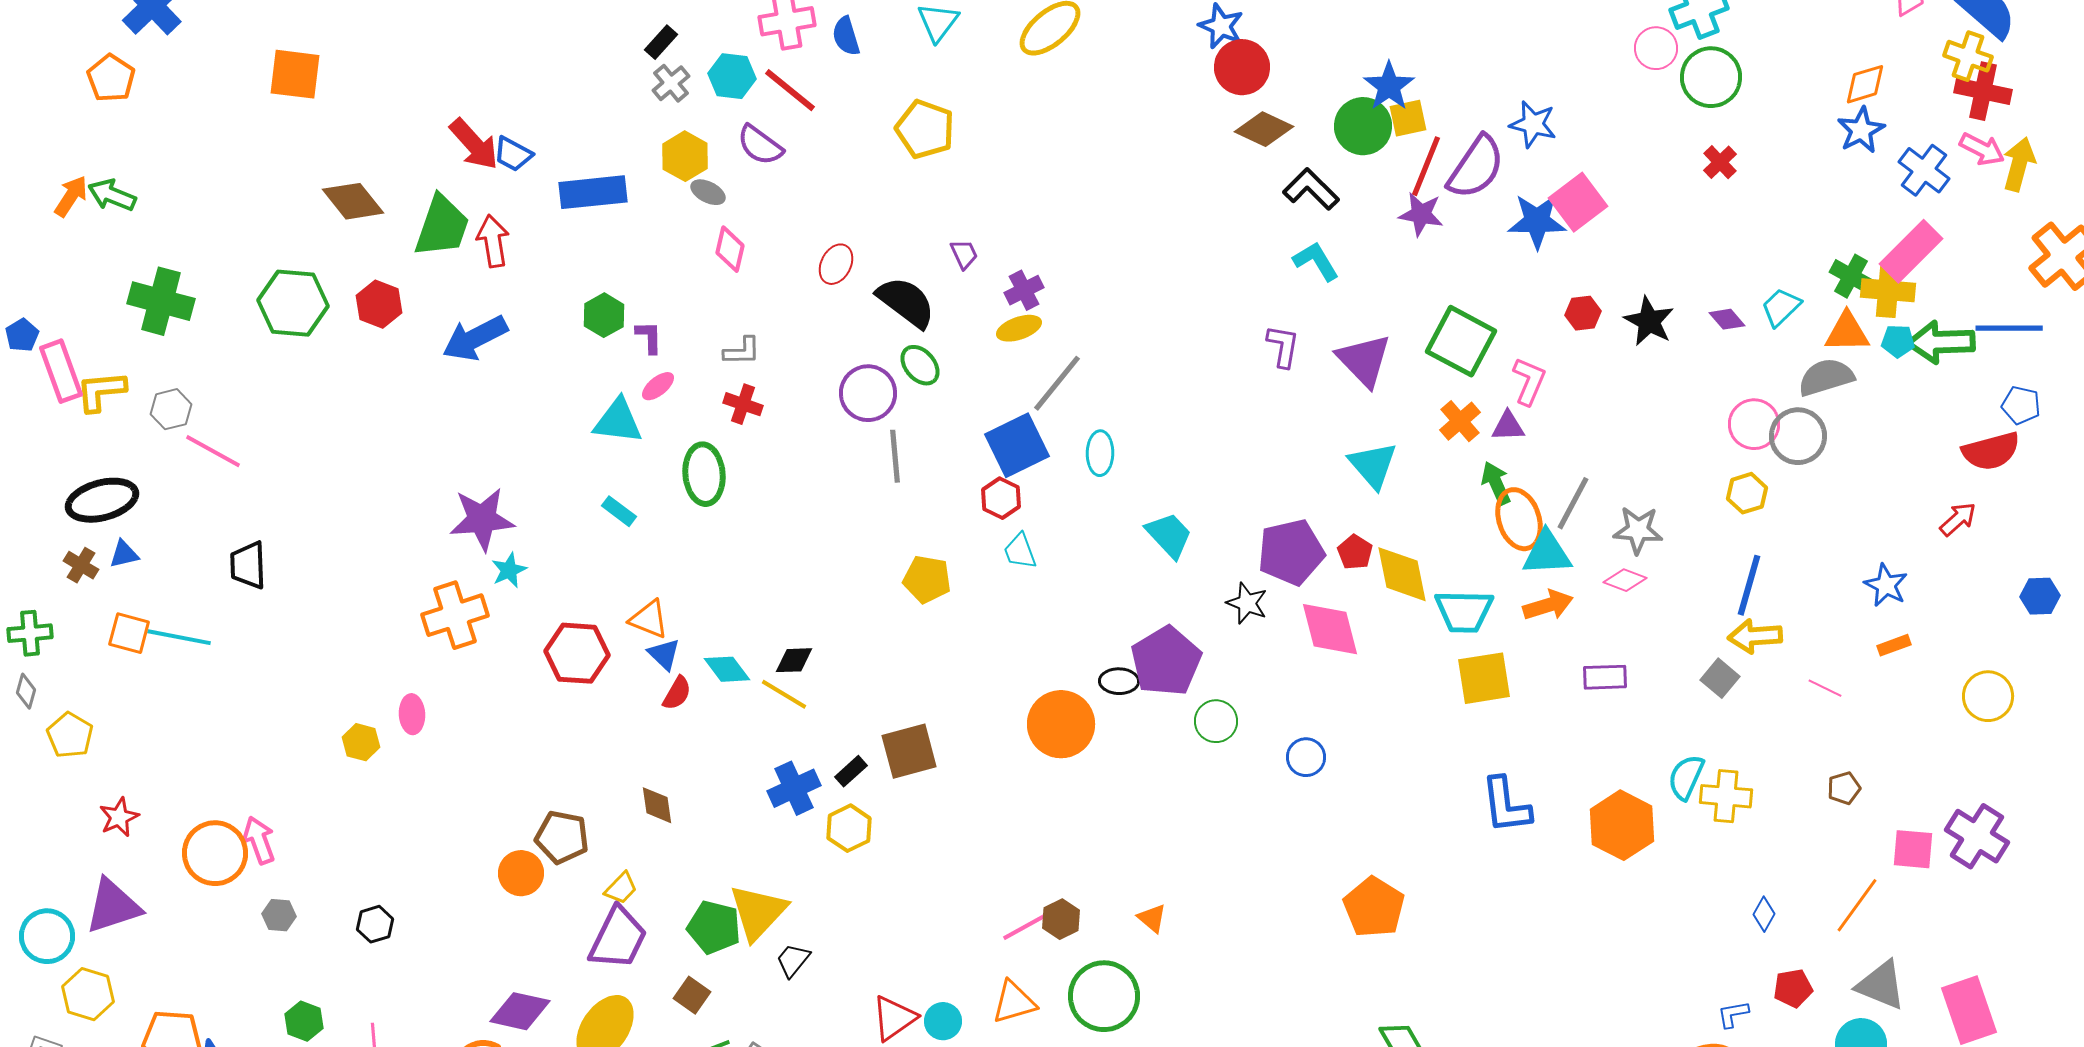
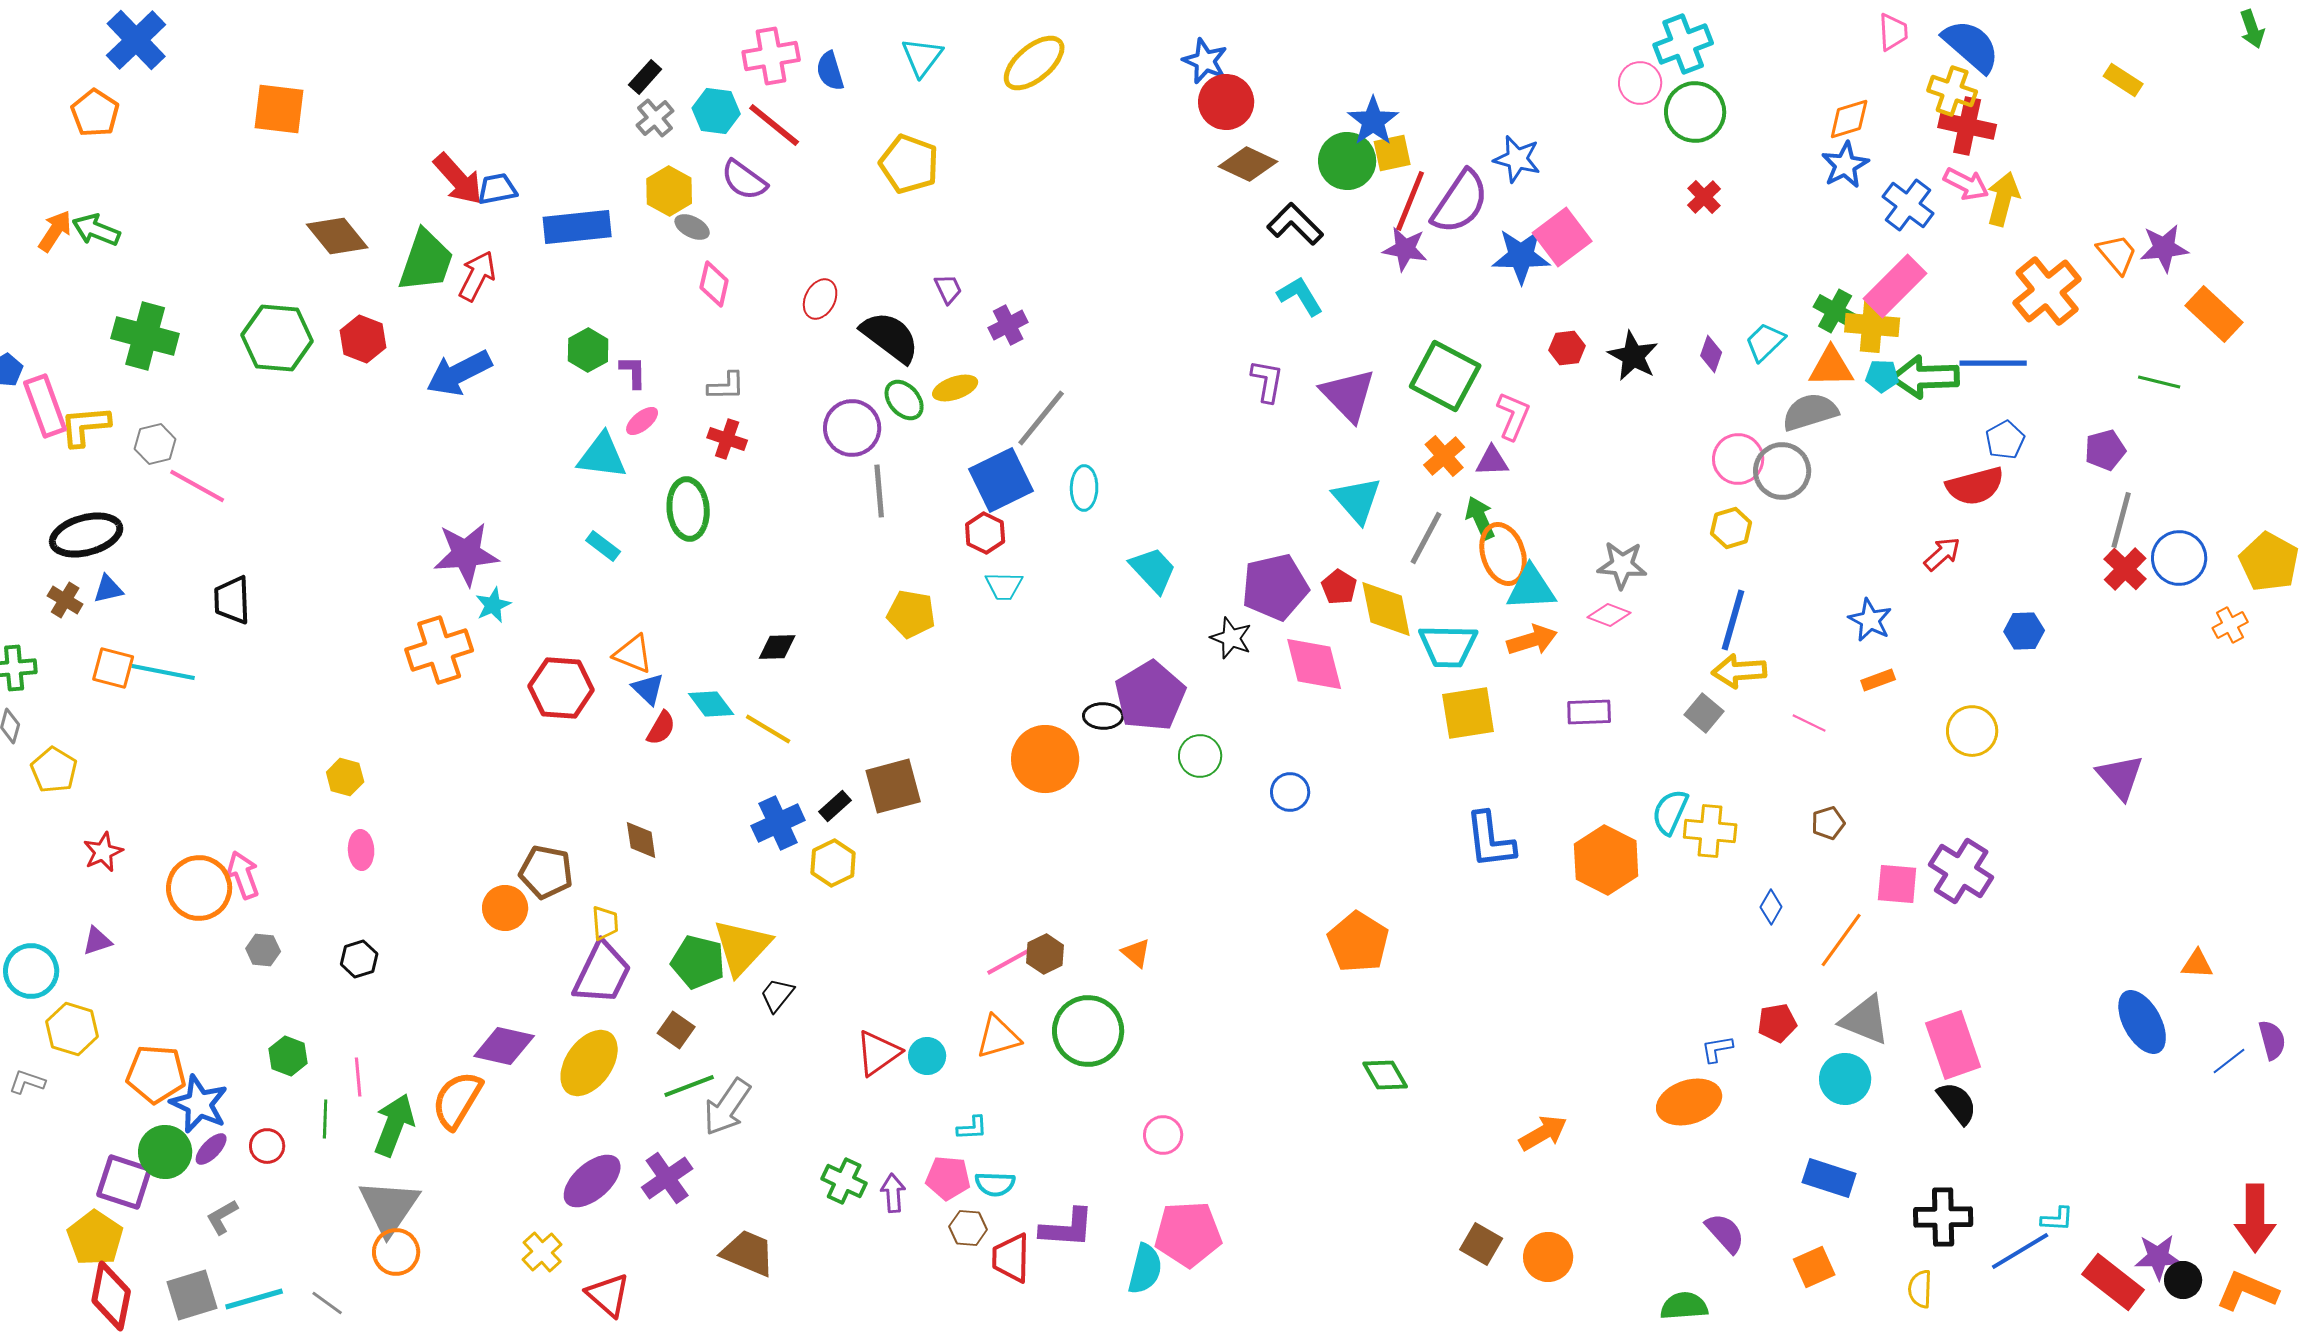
blue trapezoid: (513, 154) -> (497, 189), turned 141
red arrow: (493, 241) -> (477, 276), turned 36
purple diamond: (1727, 319) -> (1711, 354), turned 60
yellow ellipse: (1019, 328) -> (955, 388), moved
blue pentagon: (2021, 405) -> (2005, 440), turned 30
gray line: (1573, 503) -> (1426, 538), moved
cyan trapezoid: (1020, 551) -> (1004, 586), turned -69
black diamond: (794, 660) -> (777, 647), moved
pink ellipse: (412, 714) -> (361, 850), moved
yellow trapezoid: (621, 888) -> (605, 923), turned -48
purple triangle: (113, 906) -> (97, 941), size x0.5
blue diamond: (1764, 914) -> (1771, 907), moved

